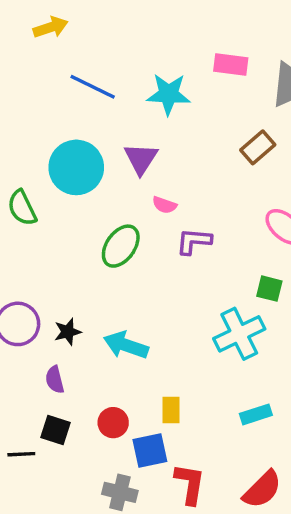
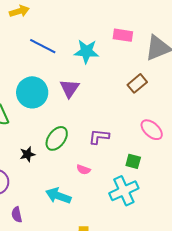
pink semicircle: (164, 205) -> (83, 170), moved
green square: (269, 289) -> (133, 161), moved
black star: (68, 332) -> (27, 154), moved

